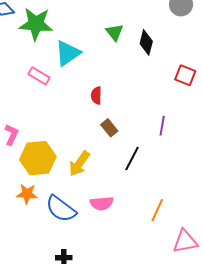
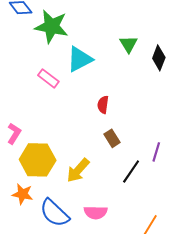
purple line: (162, 126) -> (156, 152), moved

